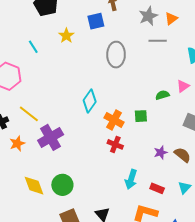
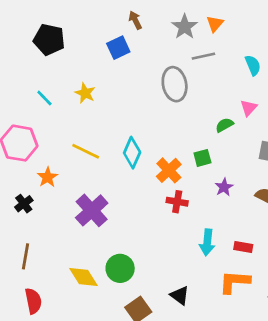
yellow star: (66, 36) -> (85, 93), moved
gray ellipse: (116, 55) -> (175, 84), moved
yellow line: (29, 114) -> (86, 151), moved
orange cross: (114, 120) -> (169, 170), turned 30
orange star: (17, 143) -> (48, 177), moved
purple star: (161, 152) -> (224, 187), moved

